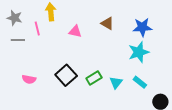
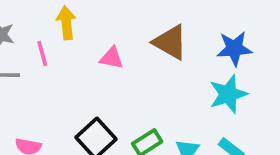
brown triangle: (107, 23) -> (170, 42), size x1.5

